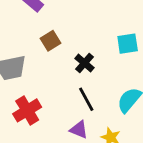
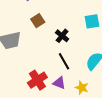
red cross: (27, 110) -> (37, 80), moved

